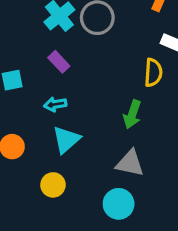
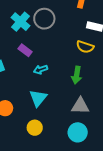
yellow semicircle: (153, 73) -> (85, 47), turned 114
cyan arrow: (55, 104) -> (41, 70), moved

